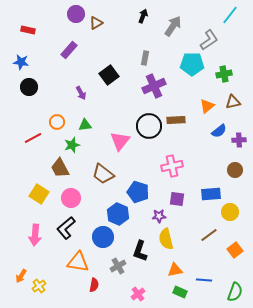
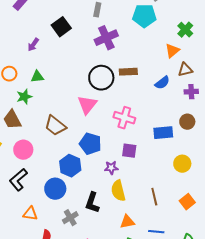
green cross: (224, 74) -> (185, 30), moved, turned -35
purple arrow: (81, 93) -> (33, 45), turned 64
brown triangle: (233, 102) -> (185, 70), moved
orange triangle: (207, 106) -> (172, 51), moved
blue semicircle: (219, 131) -> (162, 83), moved
pink triangle: (120, 141) -> (87, 105), moved
pink cross: (172, 166) -> (124, 118), turned 30
blue rectangle: (211, 194) -> (163, 133), moved
brown line: (209, 235) -> (154, 197), moved, turned -66
orange triangle: (78, 262) -> (30, 214), size x0.7

